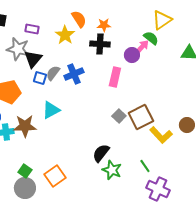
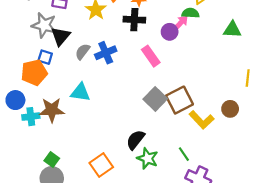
green semicircle: (151, 38) -> (190, 13), turned -35
pink rectangle: (115, 77) -> (151, 56), turned -48
blue square: (40, 78) -> (45, 57), moved
cyan triangle: (51, 110) -> (80, 92), turned 36
gray square: (119, 116) -> (155, 99), size x1.5
orange square: (55, 176) -> (101, 165), moved

